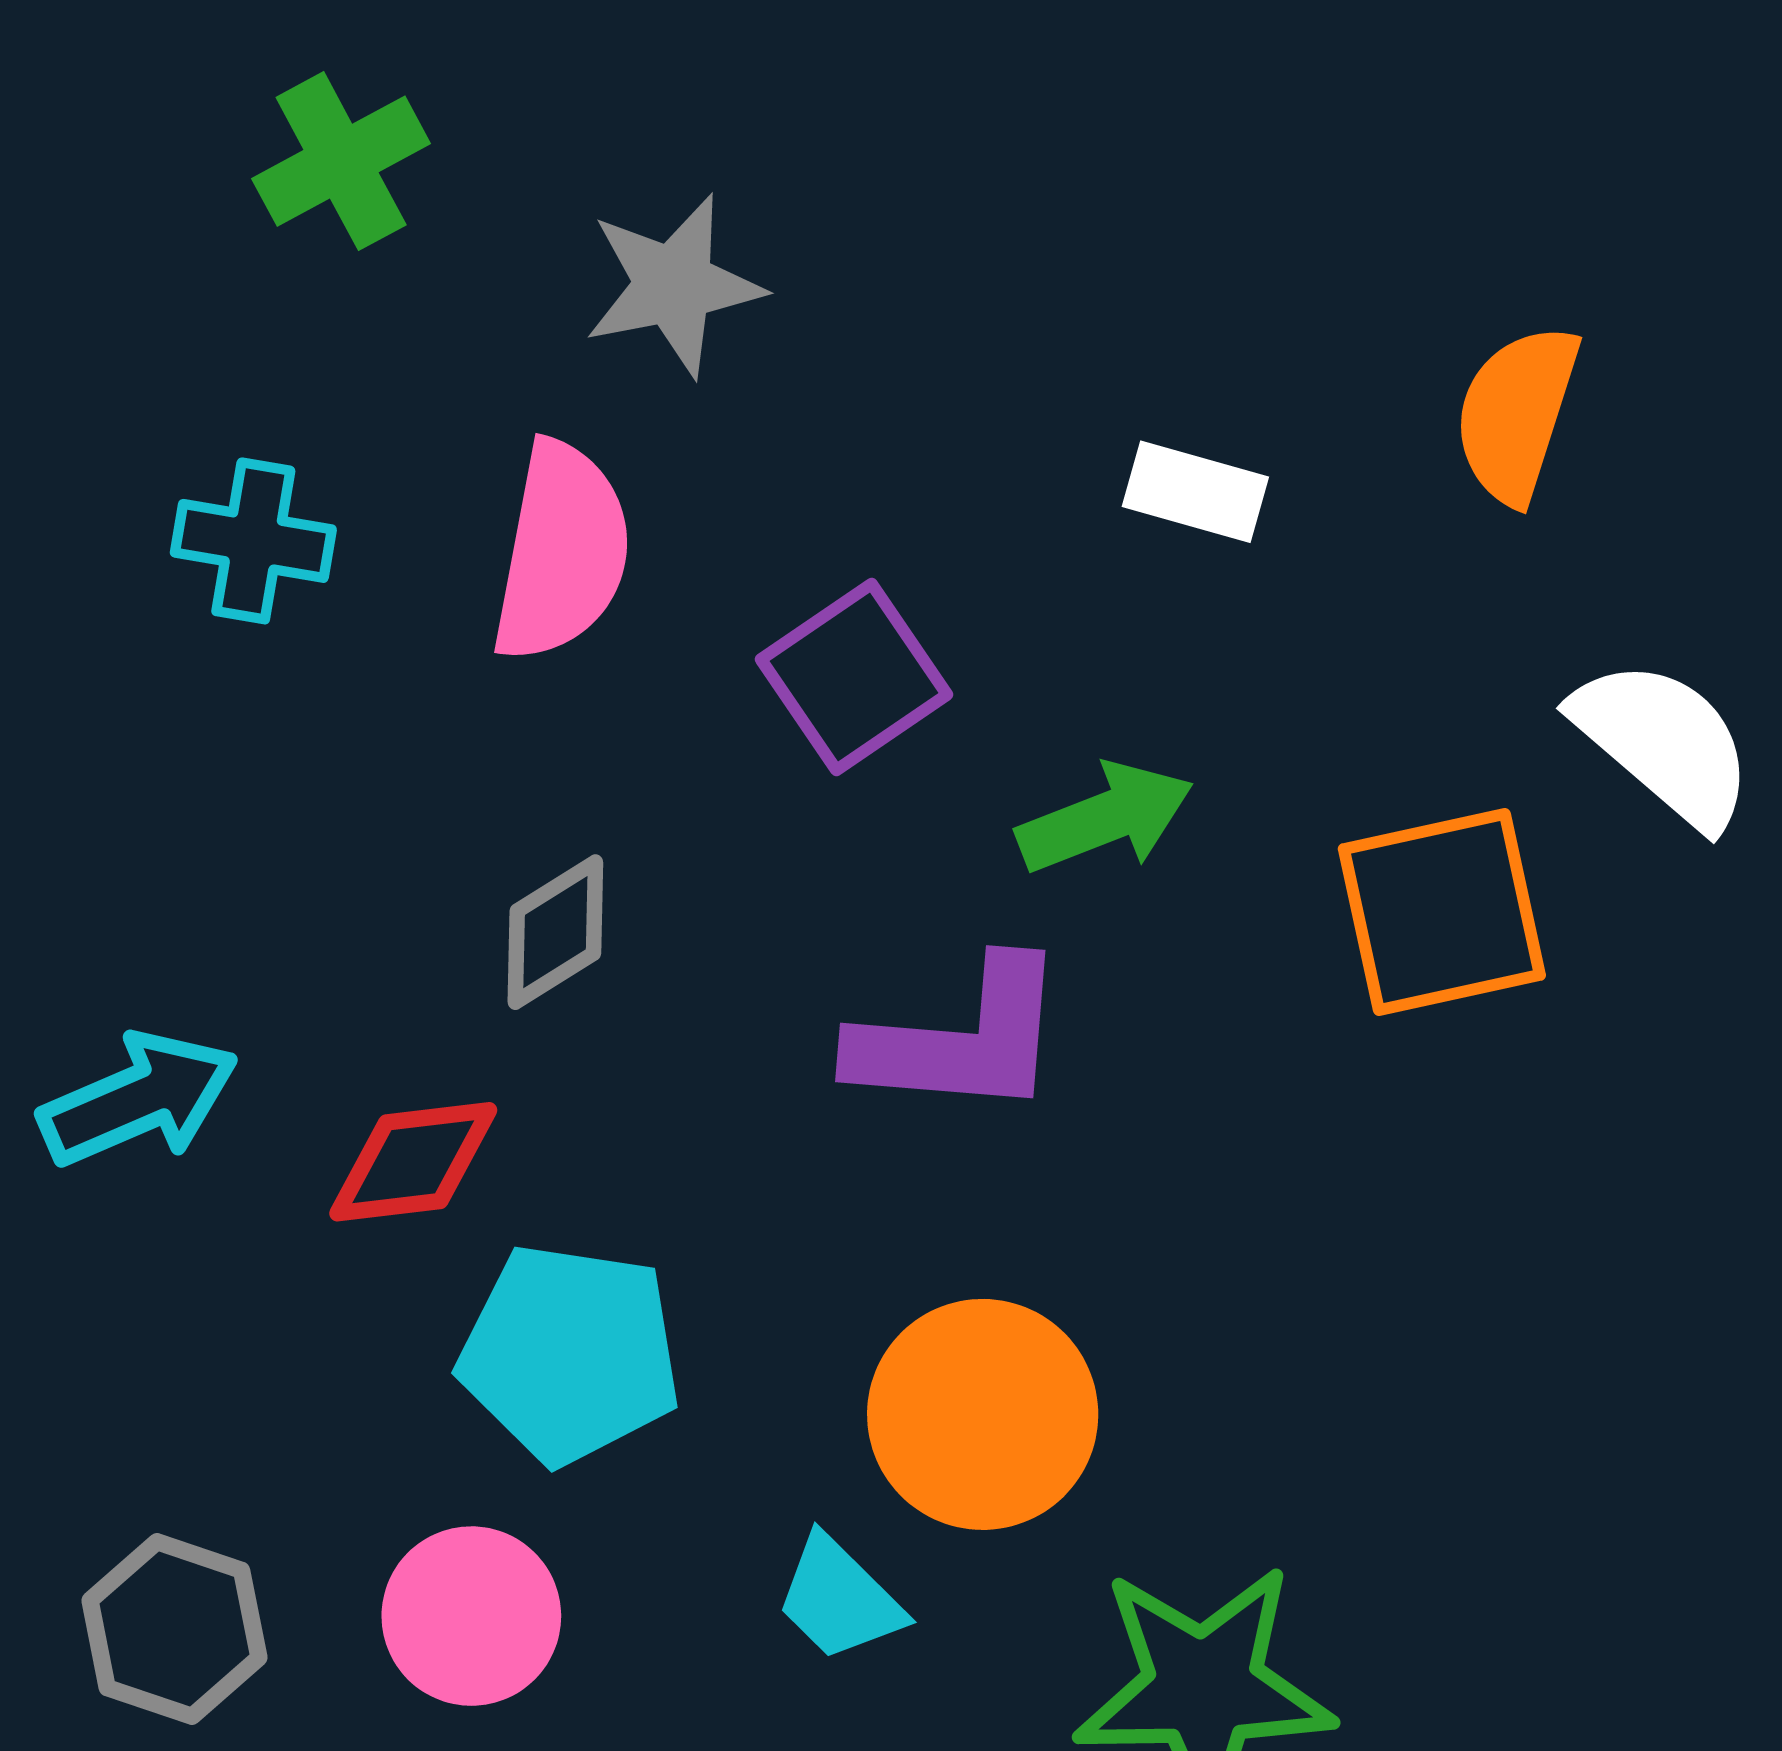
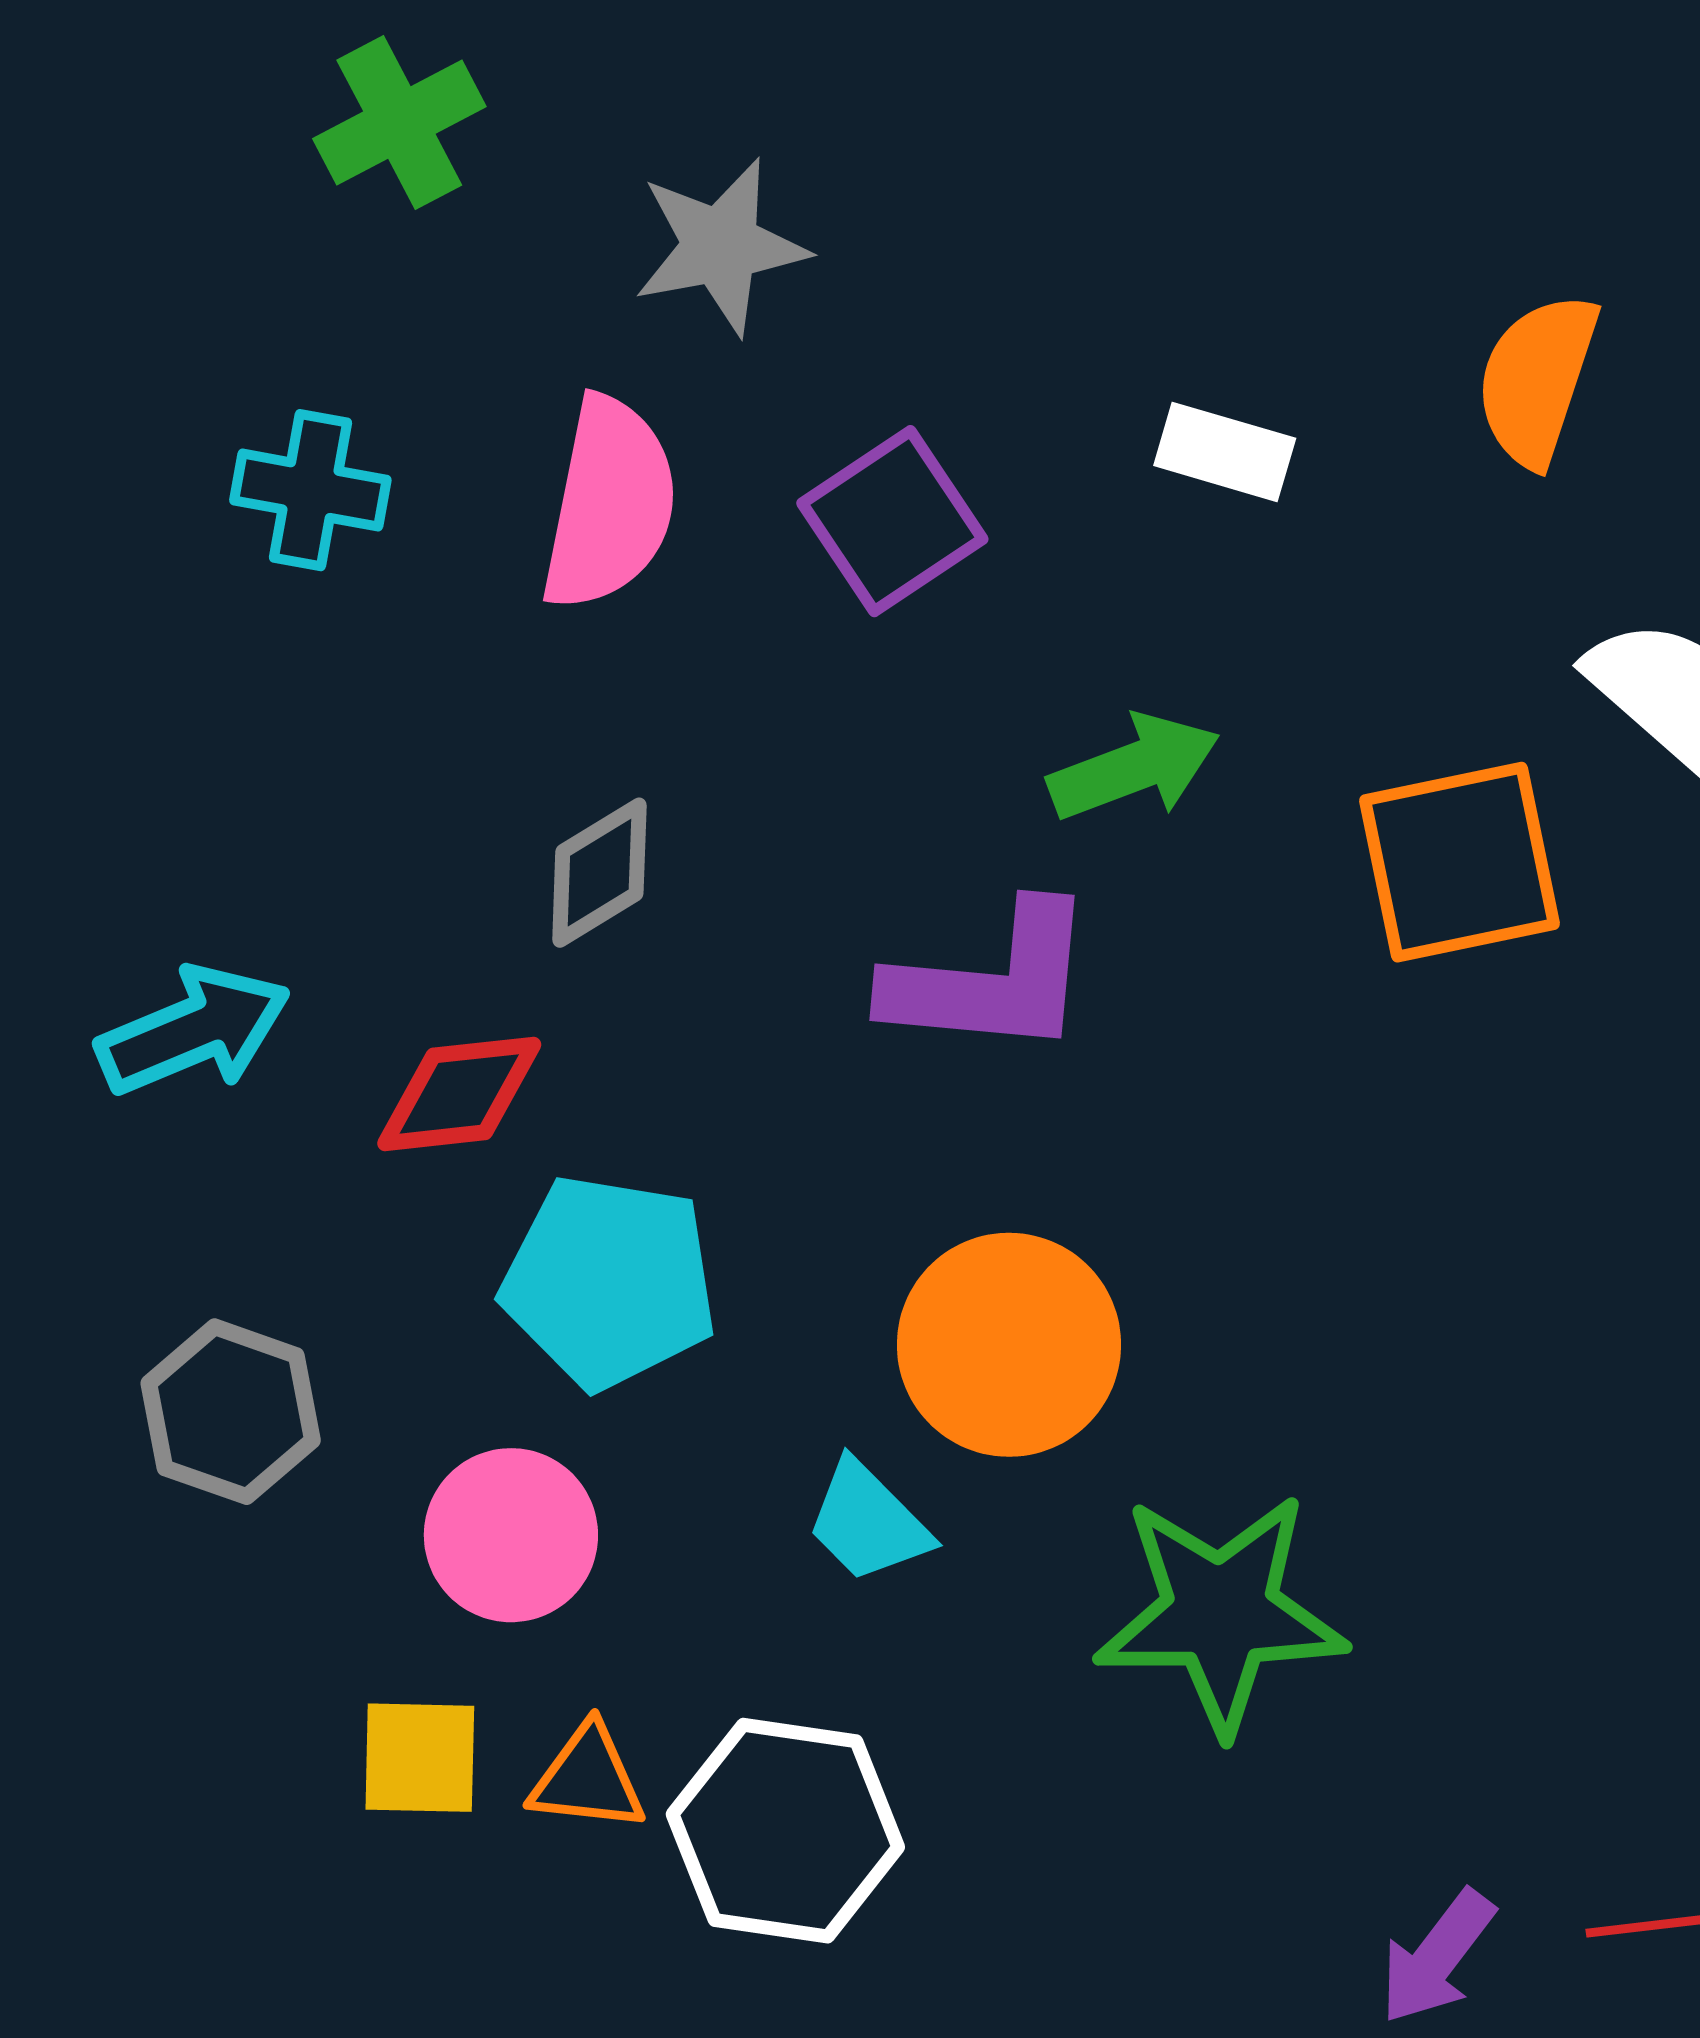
purple square: (854, 677) -> (892, 521), moved
gray hexagon: (174, 1629) -> (231, 1412), moved

